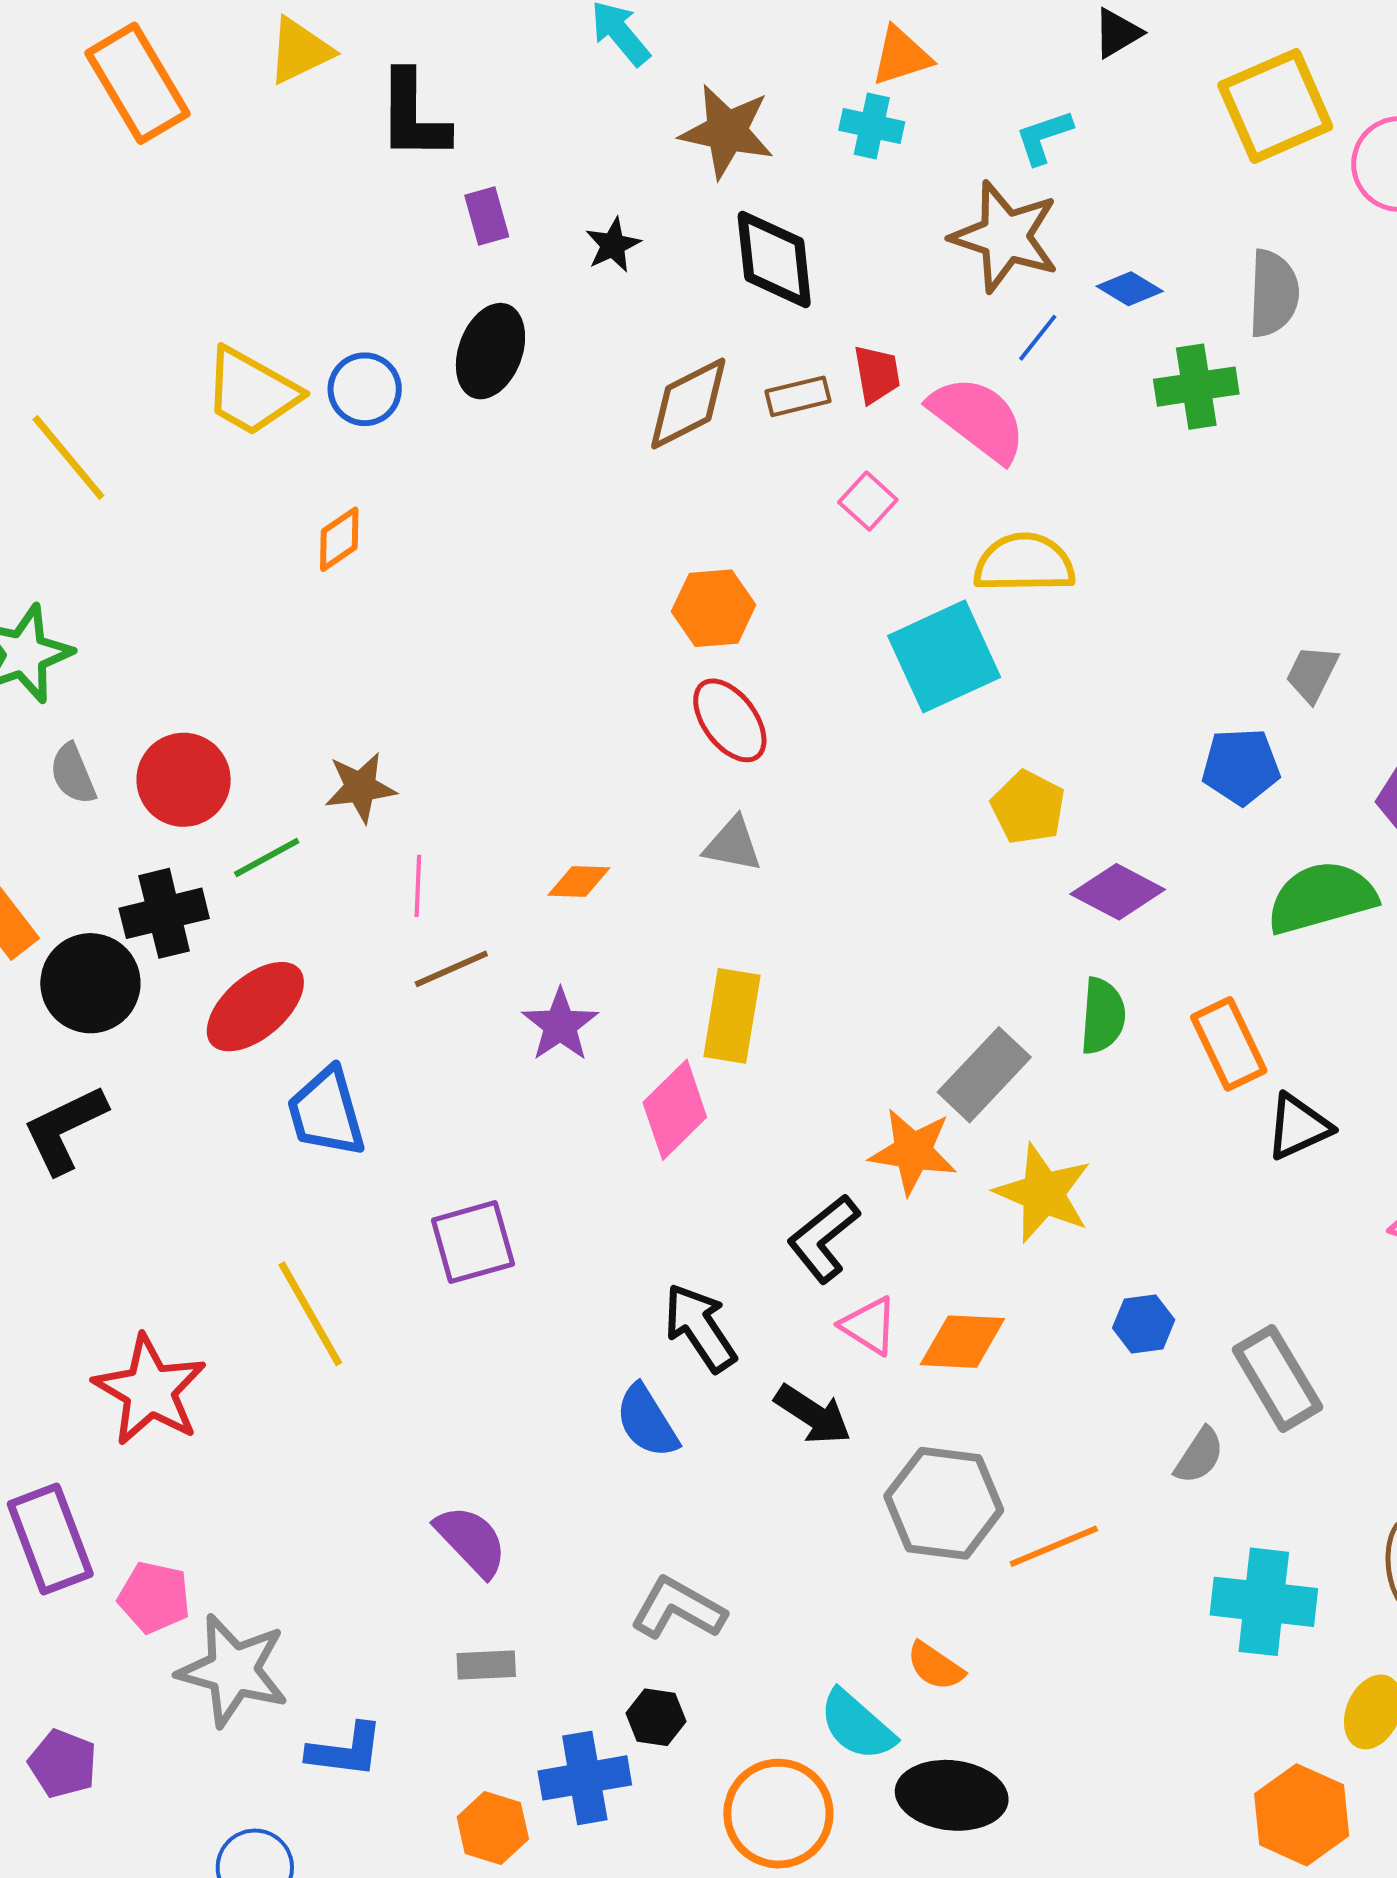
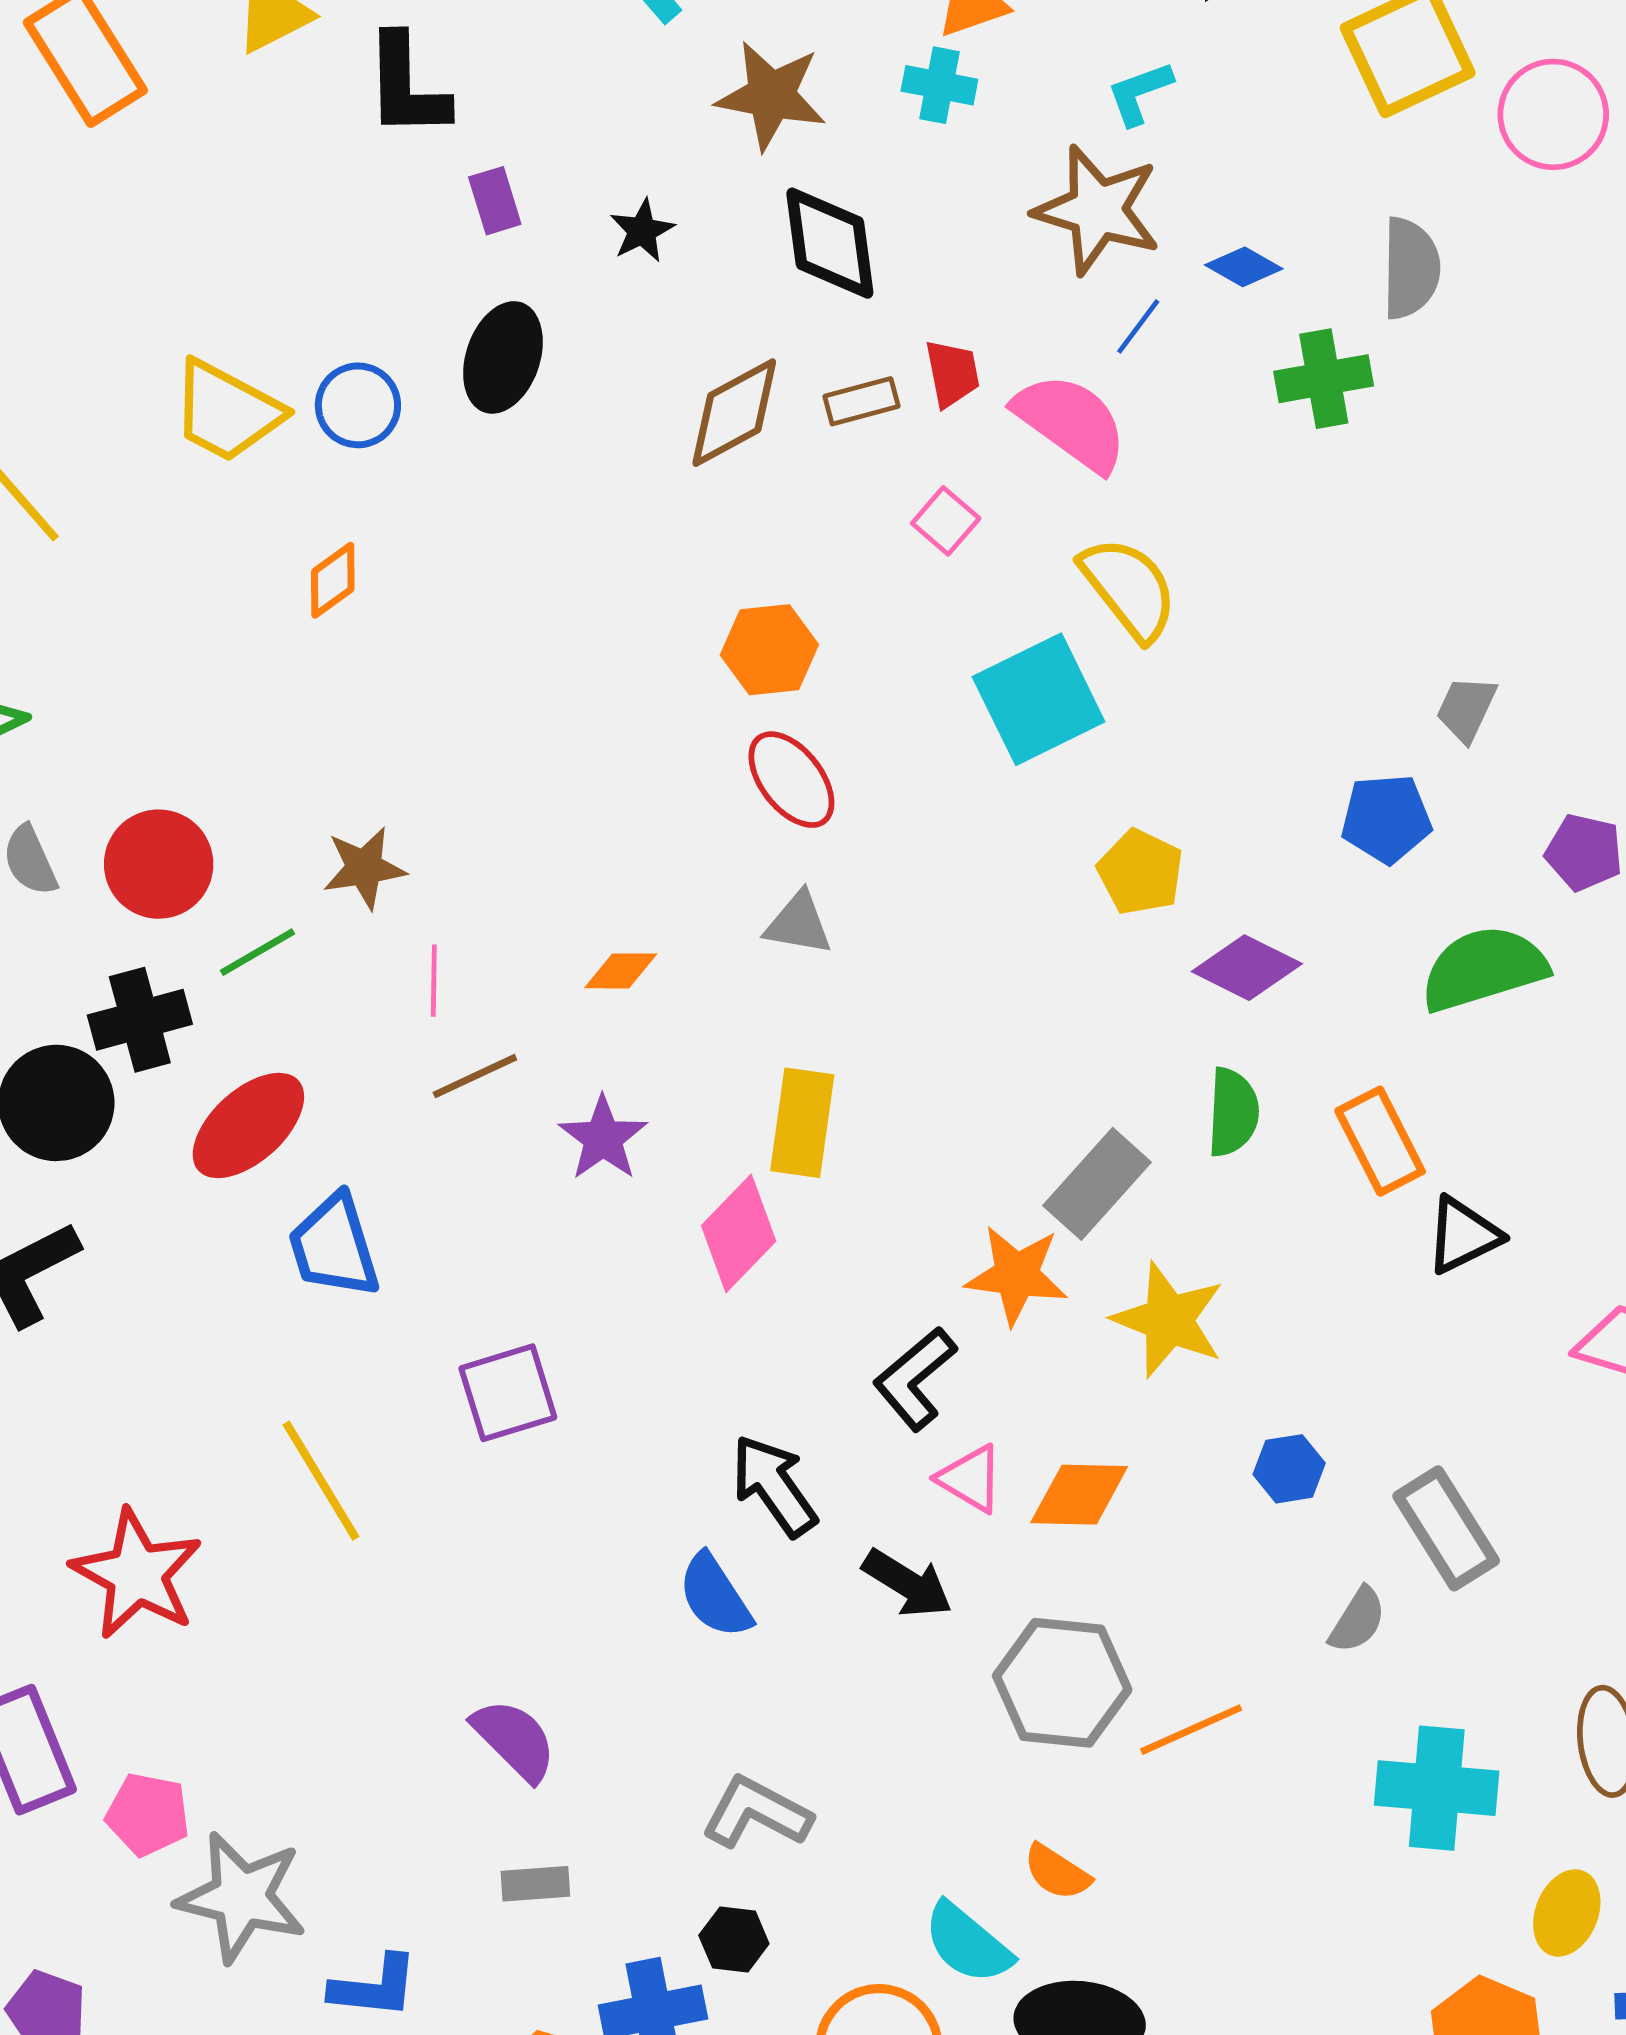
yellow semicircle: (1024, 563) -> (1129, 589), turned 54

